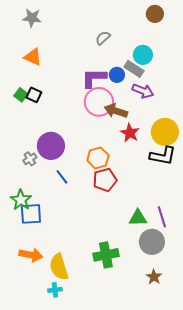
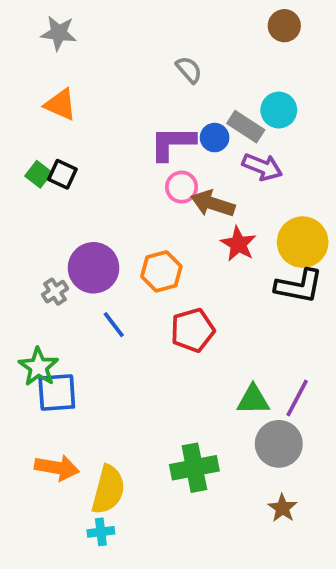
gray semicircle: (103, 38) -> (189, 70), turned 91
cyan circle: (143, 55) -> (279, 110), moved
pink circle: (99, 102) -> (182, 187), size x0.6
orange hexagon: (98, 158) -> (161, 271), moved
purple line: (162, 217) -> (297, 398), turned 45
yellow semicircle: (59, 267) -> (108, 490), turned -148

